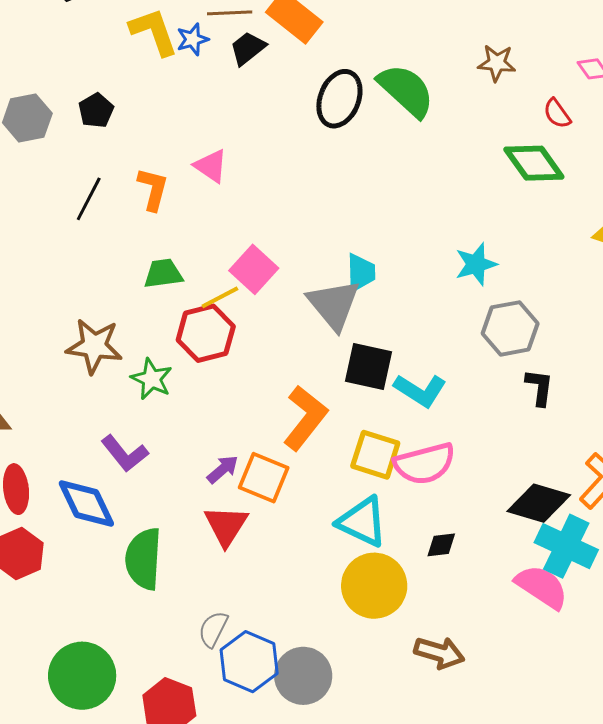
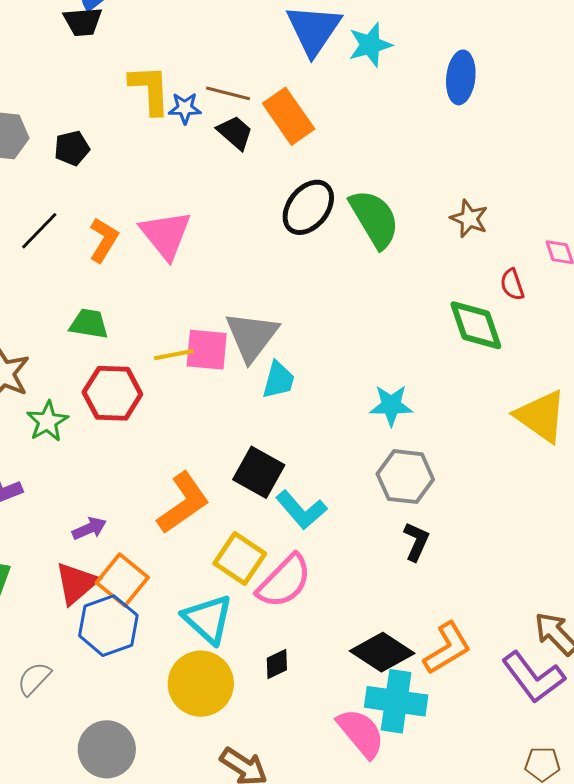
black trapezoid: (248, 48) -> (235, 133), turned 63
pink triangle: (211, 166) -> (166, 235), size x1.5
pink square: (254, 269) -> (207, 350), moved, turned 36
yellow line: (220, 297) -> (174, 355), moved
gray triangle: (334, 305) -> (252, 336), moved
pink semicircle: (425, 464) -> (284, 581), turned -48
orange square: (264, 478) -> (122, 580), moved
black diamond: (441, 545) -> (277, 664), turned -36
cyan cross: (566, 546) -> (396, 701), turned -34
blue hexagon: (249, 662) -> (108, 626), moved

